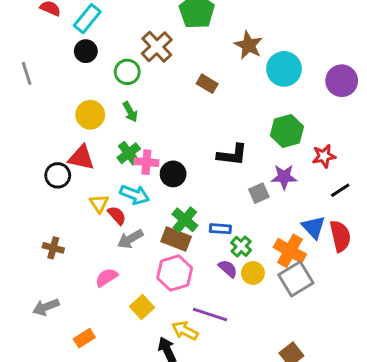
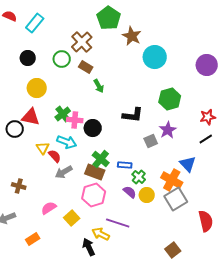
brown star: (249, 45) -> (132, 36), moved
black circle: (86, 51) -> (28, 58), moved
cyan circle: (284, 69) -> (155, 57), moved
brown rectangle: (207, 84) -> (86, 67), moved
green arrow: (130, 112) -> (99, 86), moved
red star: (324, 156) -> (208, 117), moved
purple star: (284, 177) -> (168, 130), turned -30
red semicircle: (340, 236) -> (206, 221), moved
brown cross: (53, 248) -> (19, 186), moved
pink semicircle: (107, 277) -> (49, 208), moved

